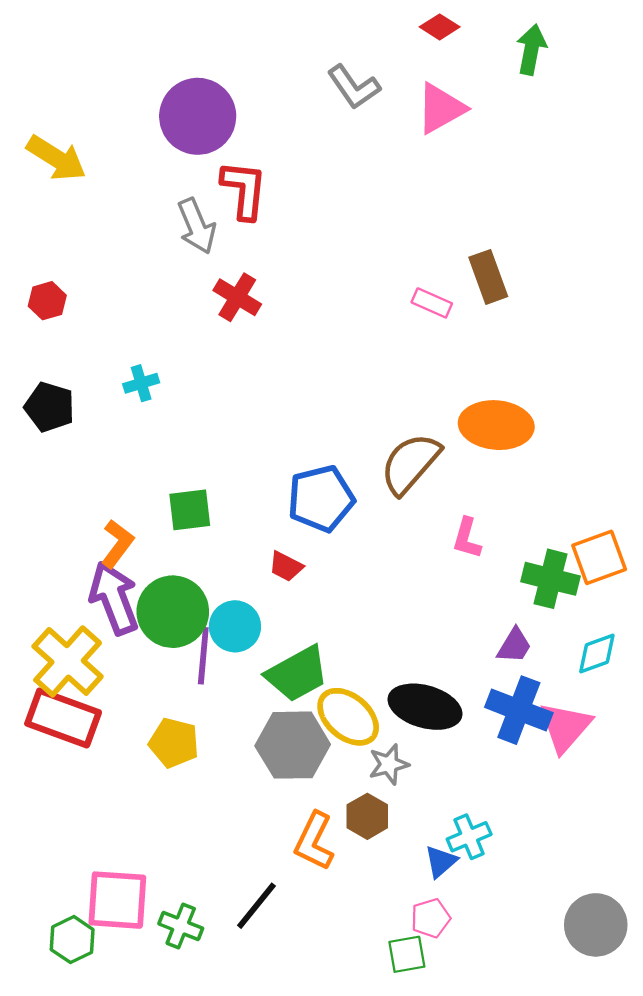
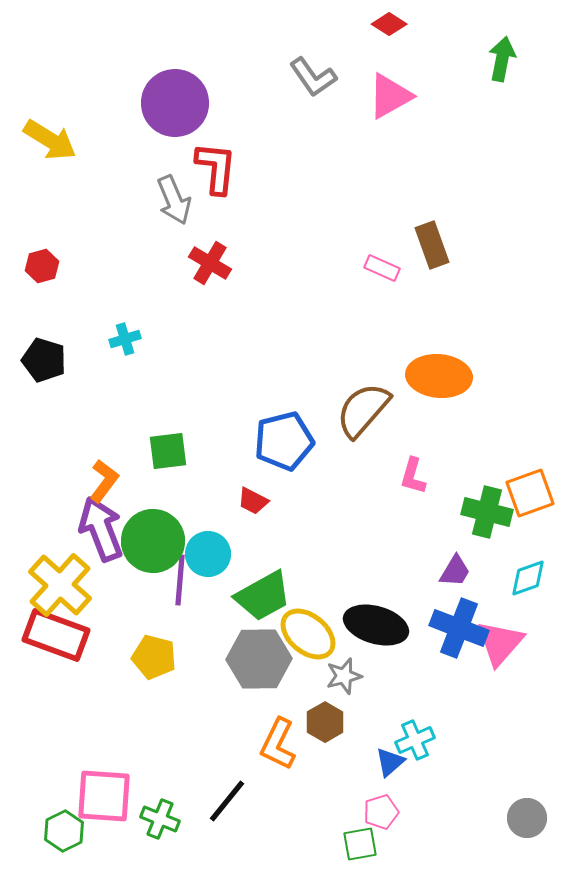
green arrow: (531, 50) -> (502, 59), moved
gray circle: (596, 925) -> (527, 818), size x0.7

